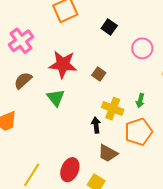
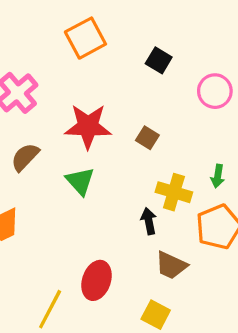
red ellipse: (70, 170) -> (97, 280), moved

